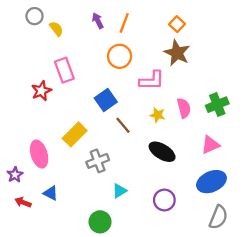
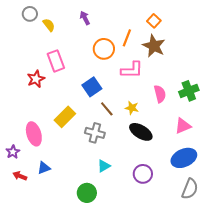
orange line: (124, 23) -> (127, 38), moved
yellow star: (157, 115) -> (132, 108), moved
gray cross: (98, 161) -> (95, 133), moved, turned 36
blue triangle: (51, 193) -> (44, 168), turned -48

